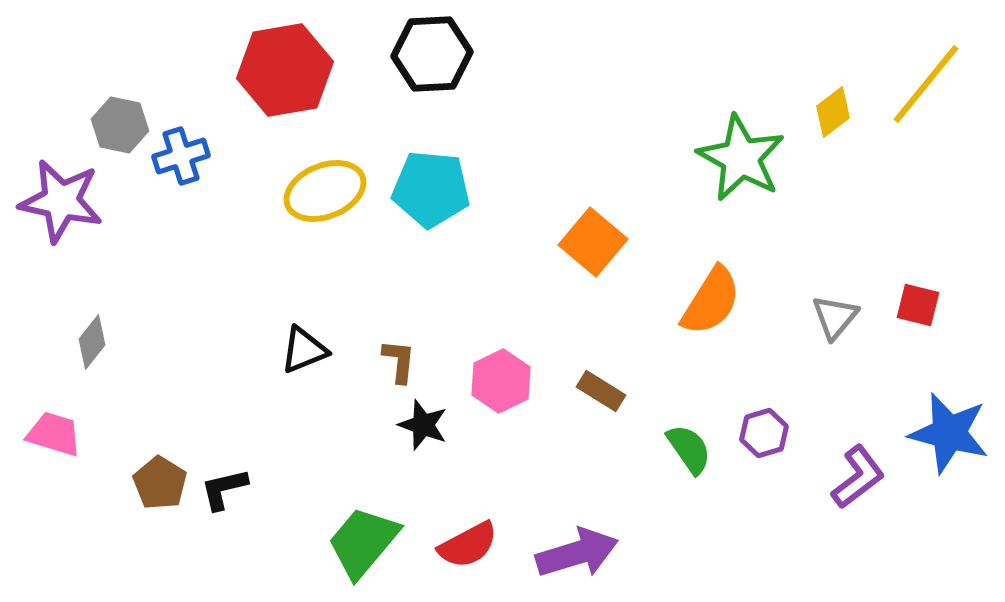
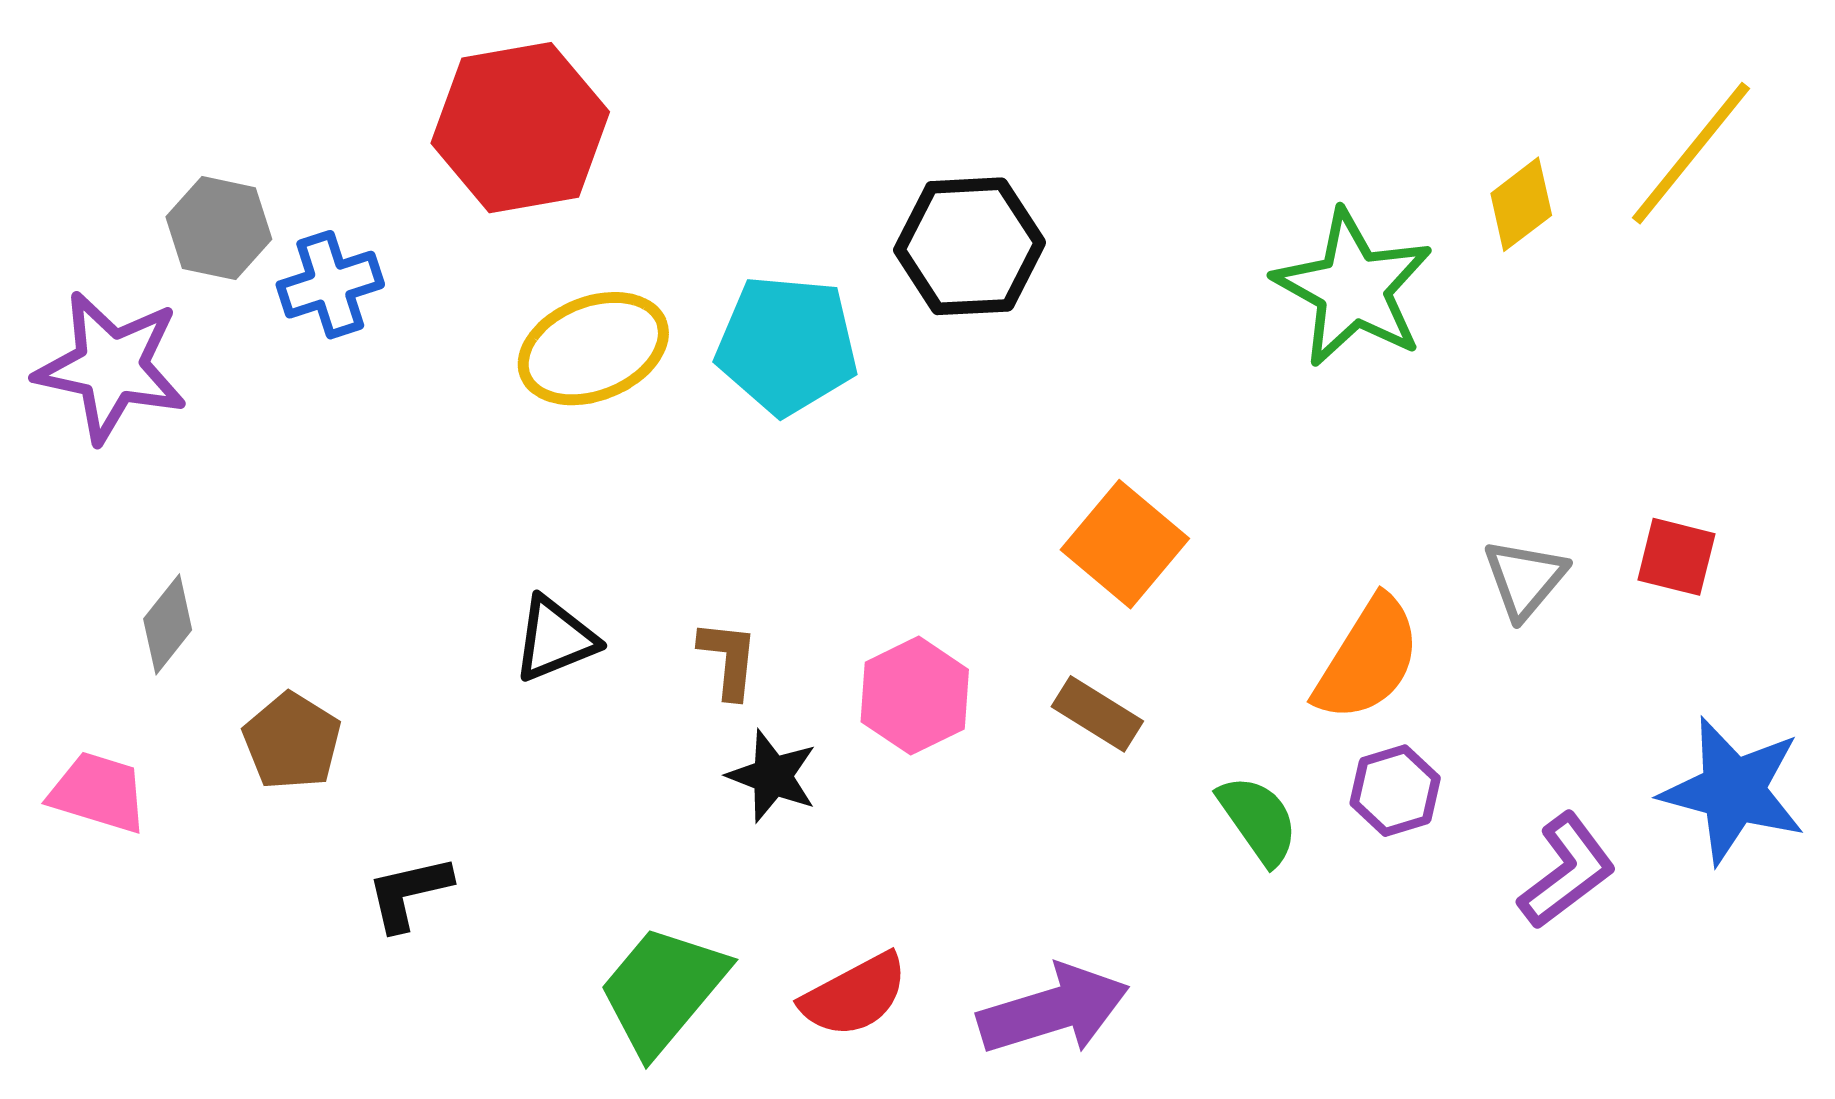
black hexagon: (432, 54) -> (970, 246), moved
orange square: (593, 242) -> (1125, 544), moved
orange semicircle: (711, 301) -> (1368, 659), moved
brown pentagon: (160, 483) -> (292, 741), moved

